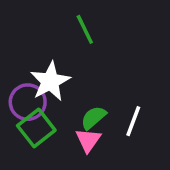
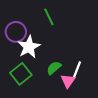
purple circle: (28, 102) -> (16, 32), moved
pink triangle: (88, 140) -> (68, 81), moved

